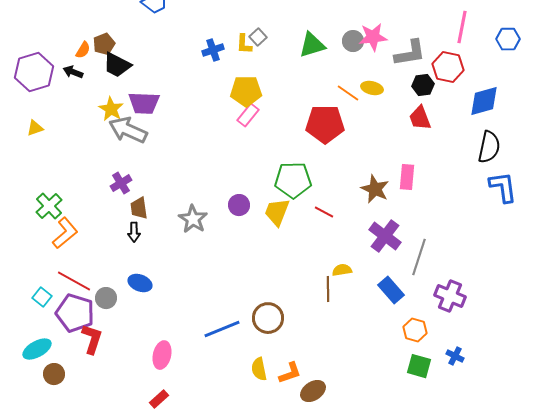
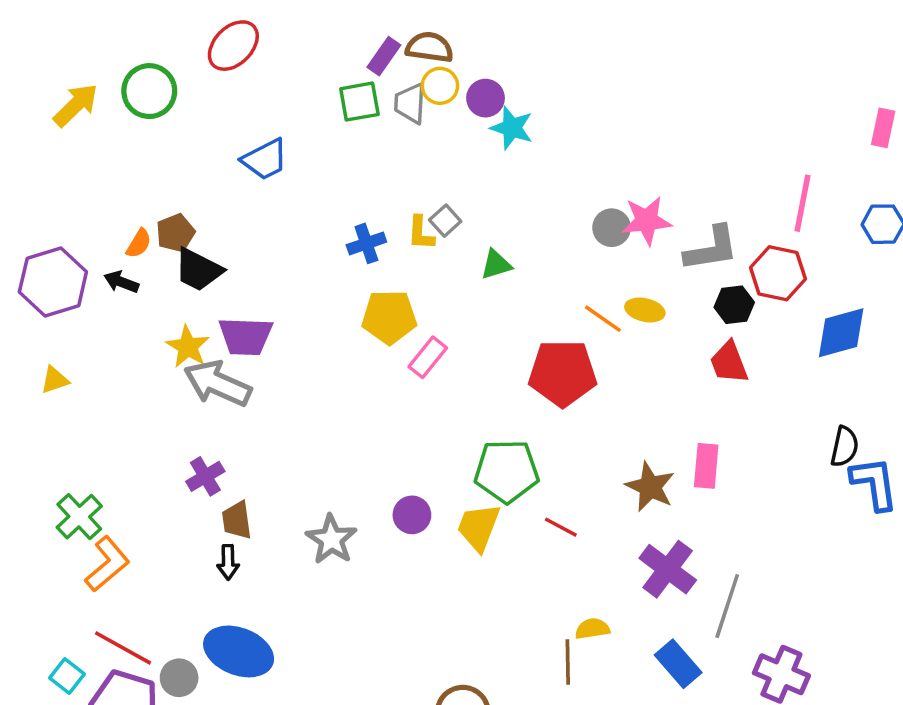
green triangle: (312, 45) -> (496, 264), moved, size x0.7
yellow pentagon: (246, 91) -> (389, 317), moved
black semicircle: (489, 147) -> (845, 447), moved, size x0.7
blue ellipse: (140, 283) -> (239, 651), size x1.6

